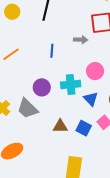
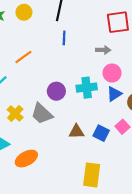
gray arrow: (81, 40) -> (103, 50), moved
blue line: (52, 51) -> (64, 38), moved
blue triangle: (91, 99) -> (114, 94), moved, turned 42

